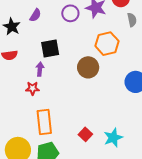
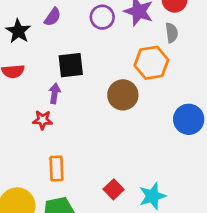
gray semicircle: (132, 20) -> (172, 33), moved
orange rectangle: (44, 122) -> (57, 168), size x0.7

